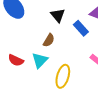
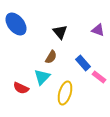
blue rectangle: (81, 28) -> (83, 63), moved
red semicircle: (16, 60) -> (21, 88), moved

